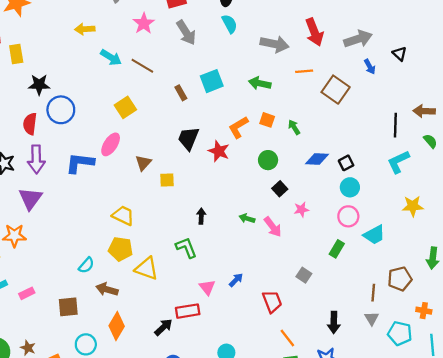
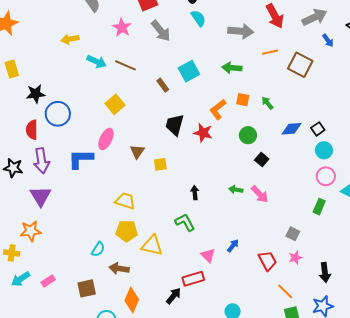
pink star: (301, 210) -> (295, 258), moved

